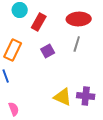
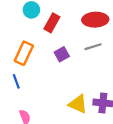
gray line: (77, 44) -> (93, 47), turned 56

